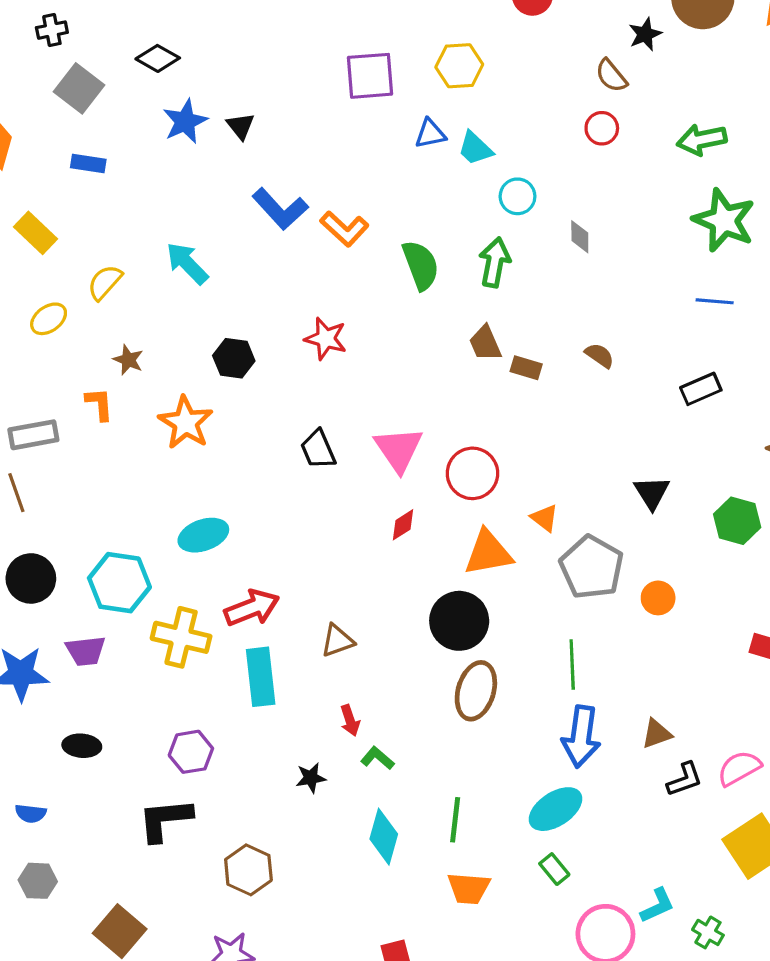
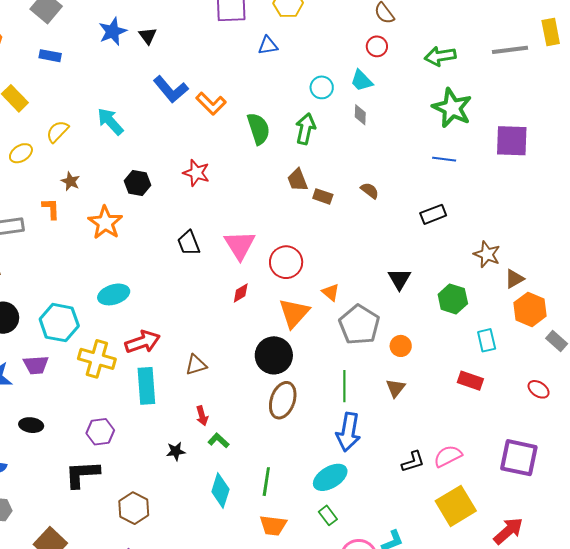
cyan trapezoid: (475, 148) -> (362, 81), moved
orange triangle: (488, 553) -> (294, 313), turned -40
brown triangle: (657, 734) -> (395, 388), moved, turned -35

